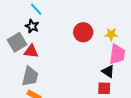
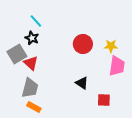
red triangle: (31, 51) -> (31, 63), turned 35
black triangle: (108, 71) -> (82, 83), moved

